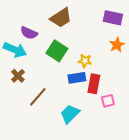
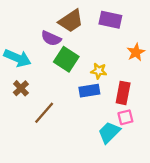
purple rectangle: (113, 18) -> (110, 20), moved
purple semicircle: (29, 33) -> (51, 38), moved
red rectangle: (94, 84) -> (123, 93), moved
cyan trapezoid: (70, 114) -> (109, 132), moved

